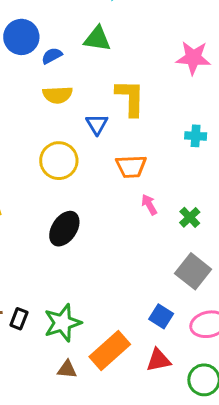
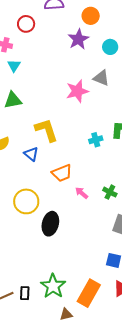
yellow circle: (59, 161) -> (26, 201), moved
black ellipse: (64, 229) -> (50, 224), moved

